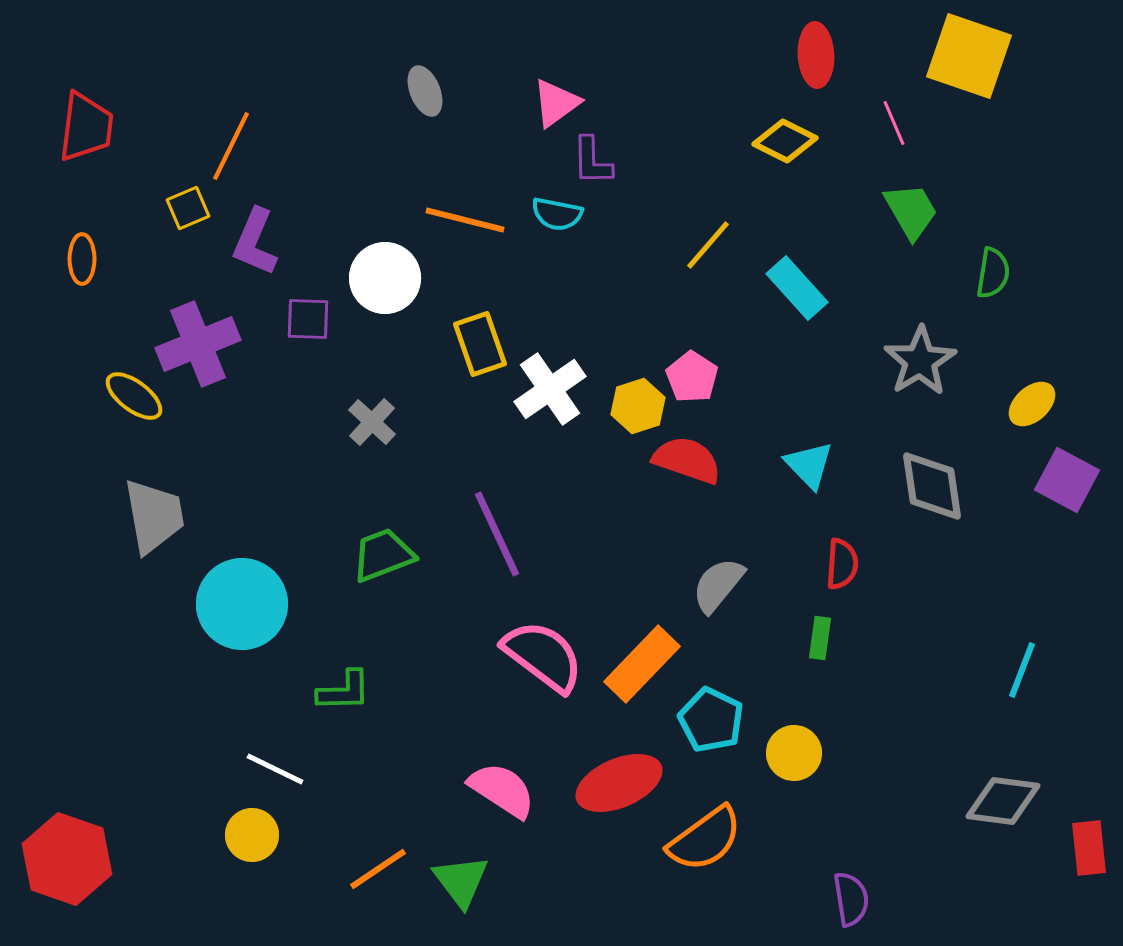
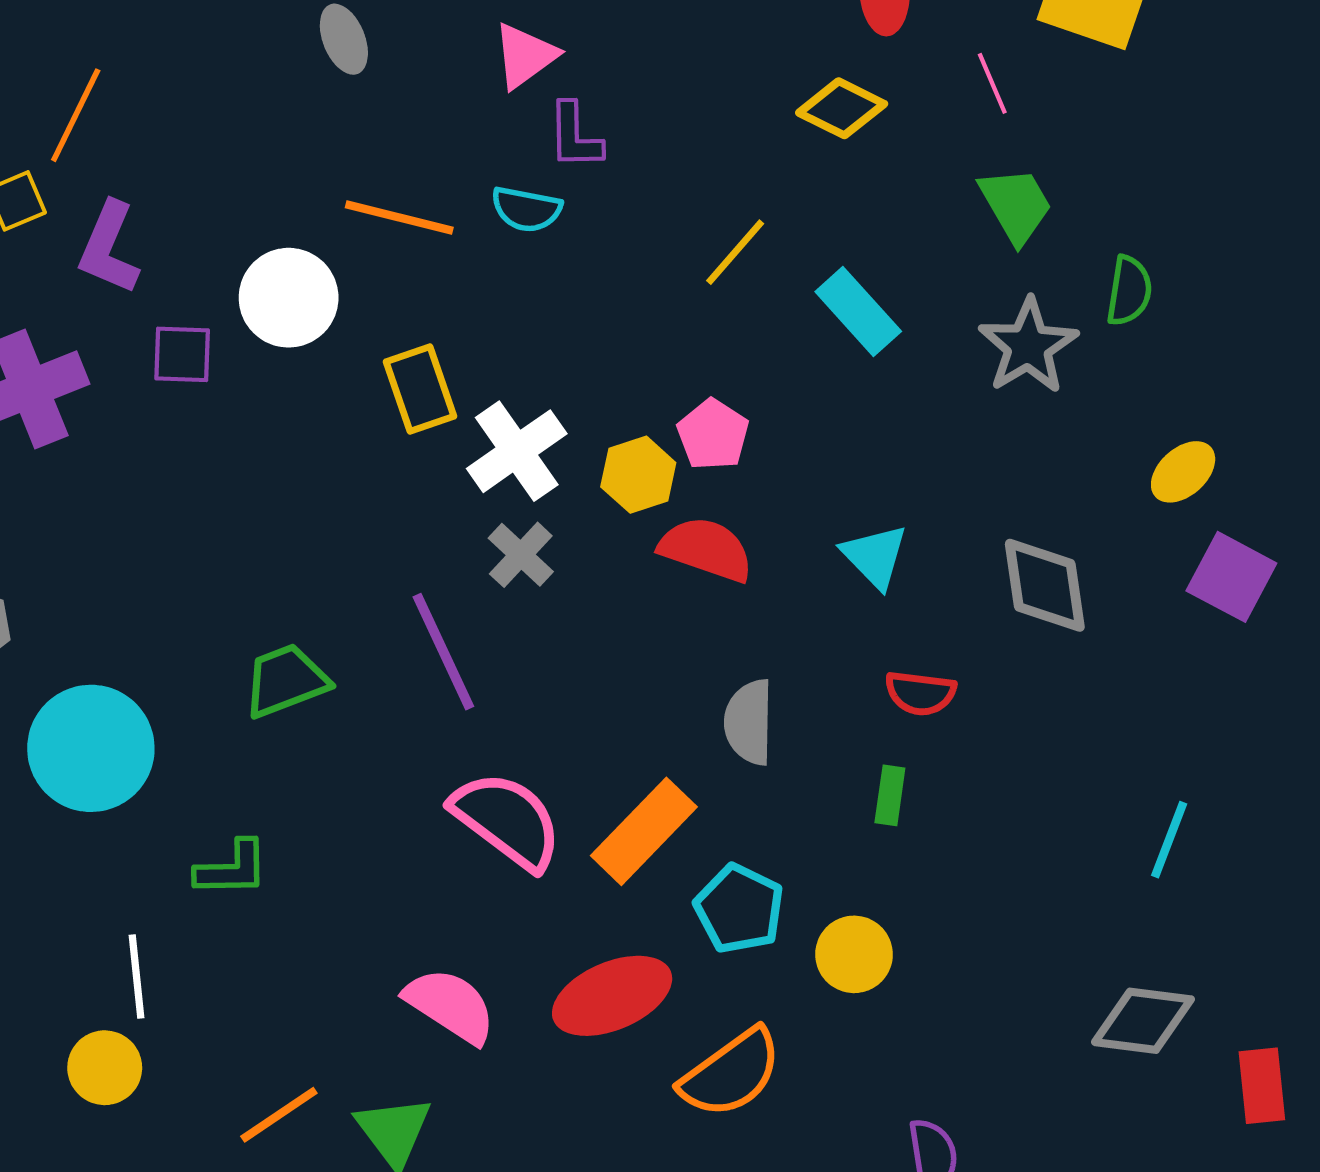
gray star: (920, 361) -> (1028, 346), moved
gray cross: (372, 422) -> (521, 555), moved
red semicircle: (842, 564) -> (920, 693), turned 93
gray semicircle: (718, 585) -> (749, 722), turned -38
white line: (275, 769) -> (137, 976), turned 58

